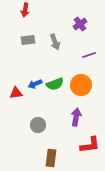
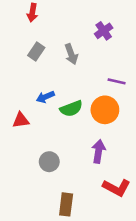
gray rectangle: (28, 40) -> (36, 52), turned -48
purple line: (89, 55) -> (117, 81), moved, turned 32
blue arrow: (35, 84) -> (45, 97), moved
red L-shape: (90, 145) -> (117, 188), turned 35

